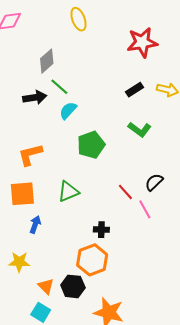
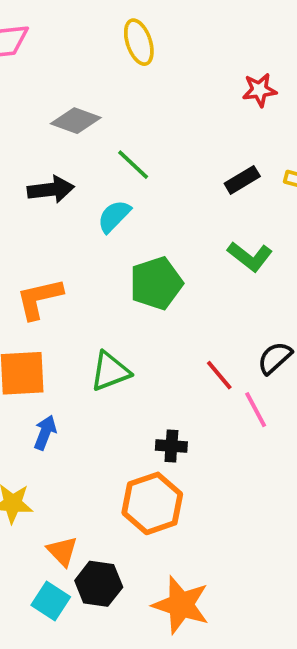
red star: (142, 42) -> (259, 90), size x0.6
gray diamond: (47, 61) -> (76, 121), turned 60
green line: (59, 87) -> (133, 165), moved
black hexagon: (73, 286) -> (99, 584), moved

